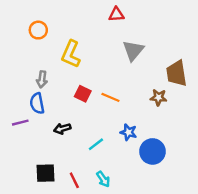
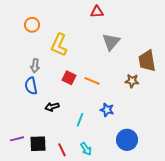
purple line: (20, 123) -> (17, 139), moved
cyan line: (96, 144) -> (80, 120), turned -32
blue circle: (152, 151) -> (127, 140), moved

